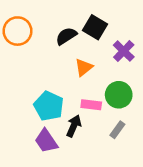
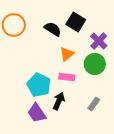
black semicircle: (66, 36) -> (53, 29), turned 66
green circle: (119, 95) -> (95, 64), moved
pink rectangle: (91, 105) -> (67, 77), moved

